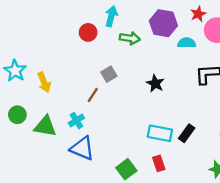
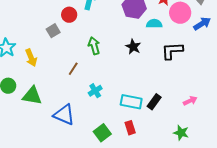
green arrow: (130, 38) -> (94, 46), moved, turned -114
gray square: (109, 74) -> (53, 31), moved
black star: (155, 83) -> (133, 47), moved
cyan cross: (76, 121) -> (95, 91), moved

